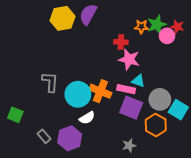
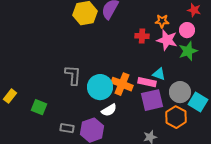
green star: (157, 25) -> (188, 51), moved
red star: (177, 27) -> (194, 10), moved
pink star: (129, 59) -> (167, 40), moved
purple square: (131, 108) -> (152, 100), turned -35
gray rectangle: (44, 136) -> (67, 128), turned -40

